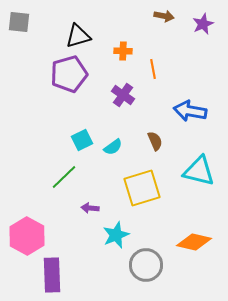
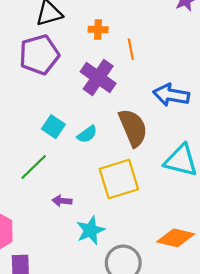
purple cross: (123, 95) -> (98, 78), size x1.4
cyan square: (82, 140) -> (53, 127), turned -30
brown semicircle: (155, 141) -> (133, 128), size x1.8

